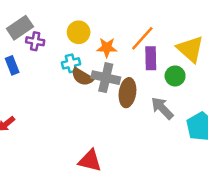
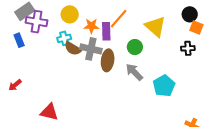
purple cross: (35, 41) -> (36, 22), size x1.5
purple rectangle: (151, 58) -> (106, 31), moved
green circle: (175, 76) -> (135, 47), moved
red triangle: (90, 161) -> (49, 112), moved

